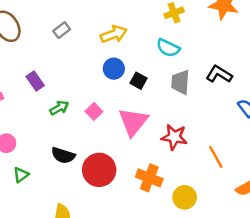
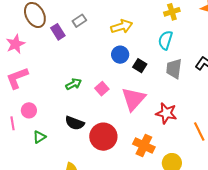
cyan semicircle: (168, 48) -> (165, 40), turned 78
purple rectangle: (35, 81) -> (58, 32), moved

